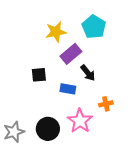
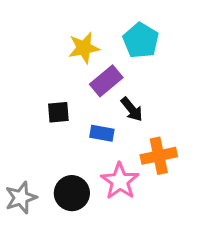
orange cross: (106, 104) -> (159, 156), size x1.6

